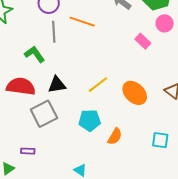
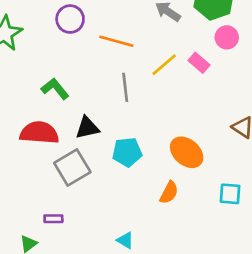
gray line: (54, 32) -> (125, 87), moved
yellow line: (98, 85) -> (164, 65), moved
orange ellipse: (135, 93) -> (187, 152), moved
cyan pentagon: (90, 120) -> (127, 152), moved

